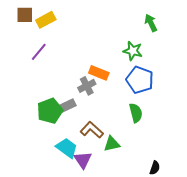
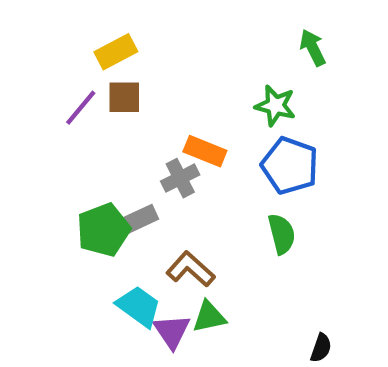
brown square: (25, 15) -> (124, 97), moved
yellow rectangle: (46, 20) -> (116, 52), moved
green triangle: (112, 144) -> (209, 317), moved

